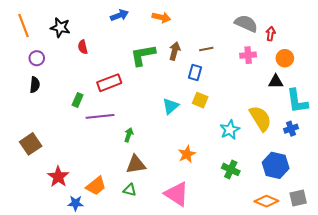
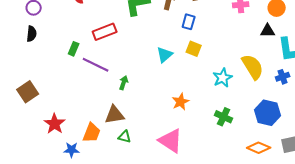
purple line: (100, 116) -> (96, 65), turned 32
brown triangle: (136, 164) -> (115, 115), moved
orange trapezoid: (96, 186) -> (92, 133), turned -30

